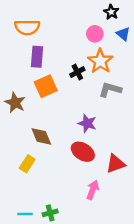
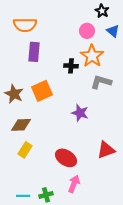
black cross: (77, 72) -> (71, 66), turned 32
orange square: (46, 86) -> (42, 91), moved
brown diamond: (41, 136) -> (21, 125), moved, turned -70
red ellipse: (83, 152) -> (66, 158), moved
pink arrow: (93, 190) -> (74, 184), moved

